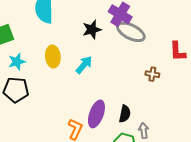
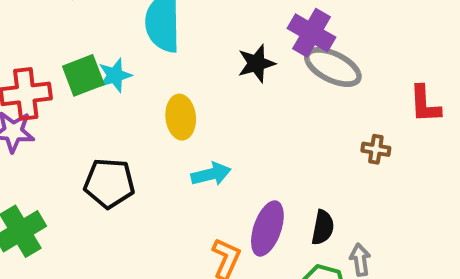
cyan star: (17, 62) -> (115, 75), moved
cyan arrow: (84, 65) -> (211, 174), moved, turned 36

